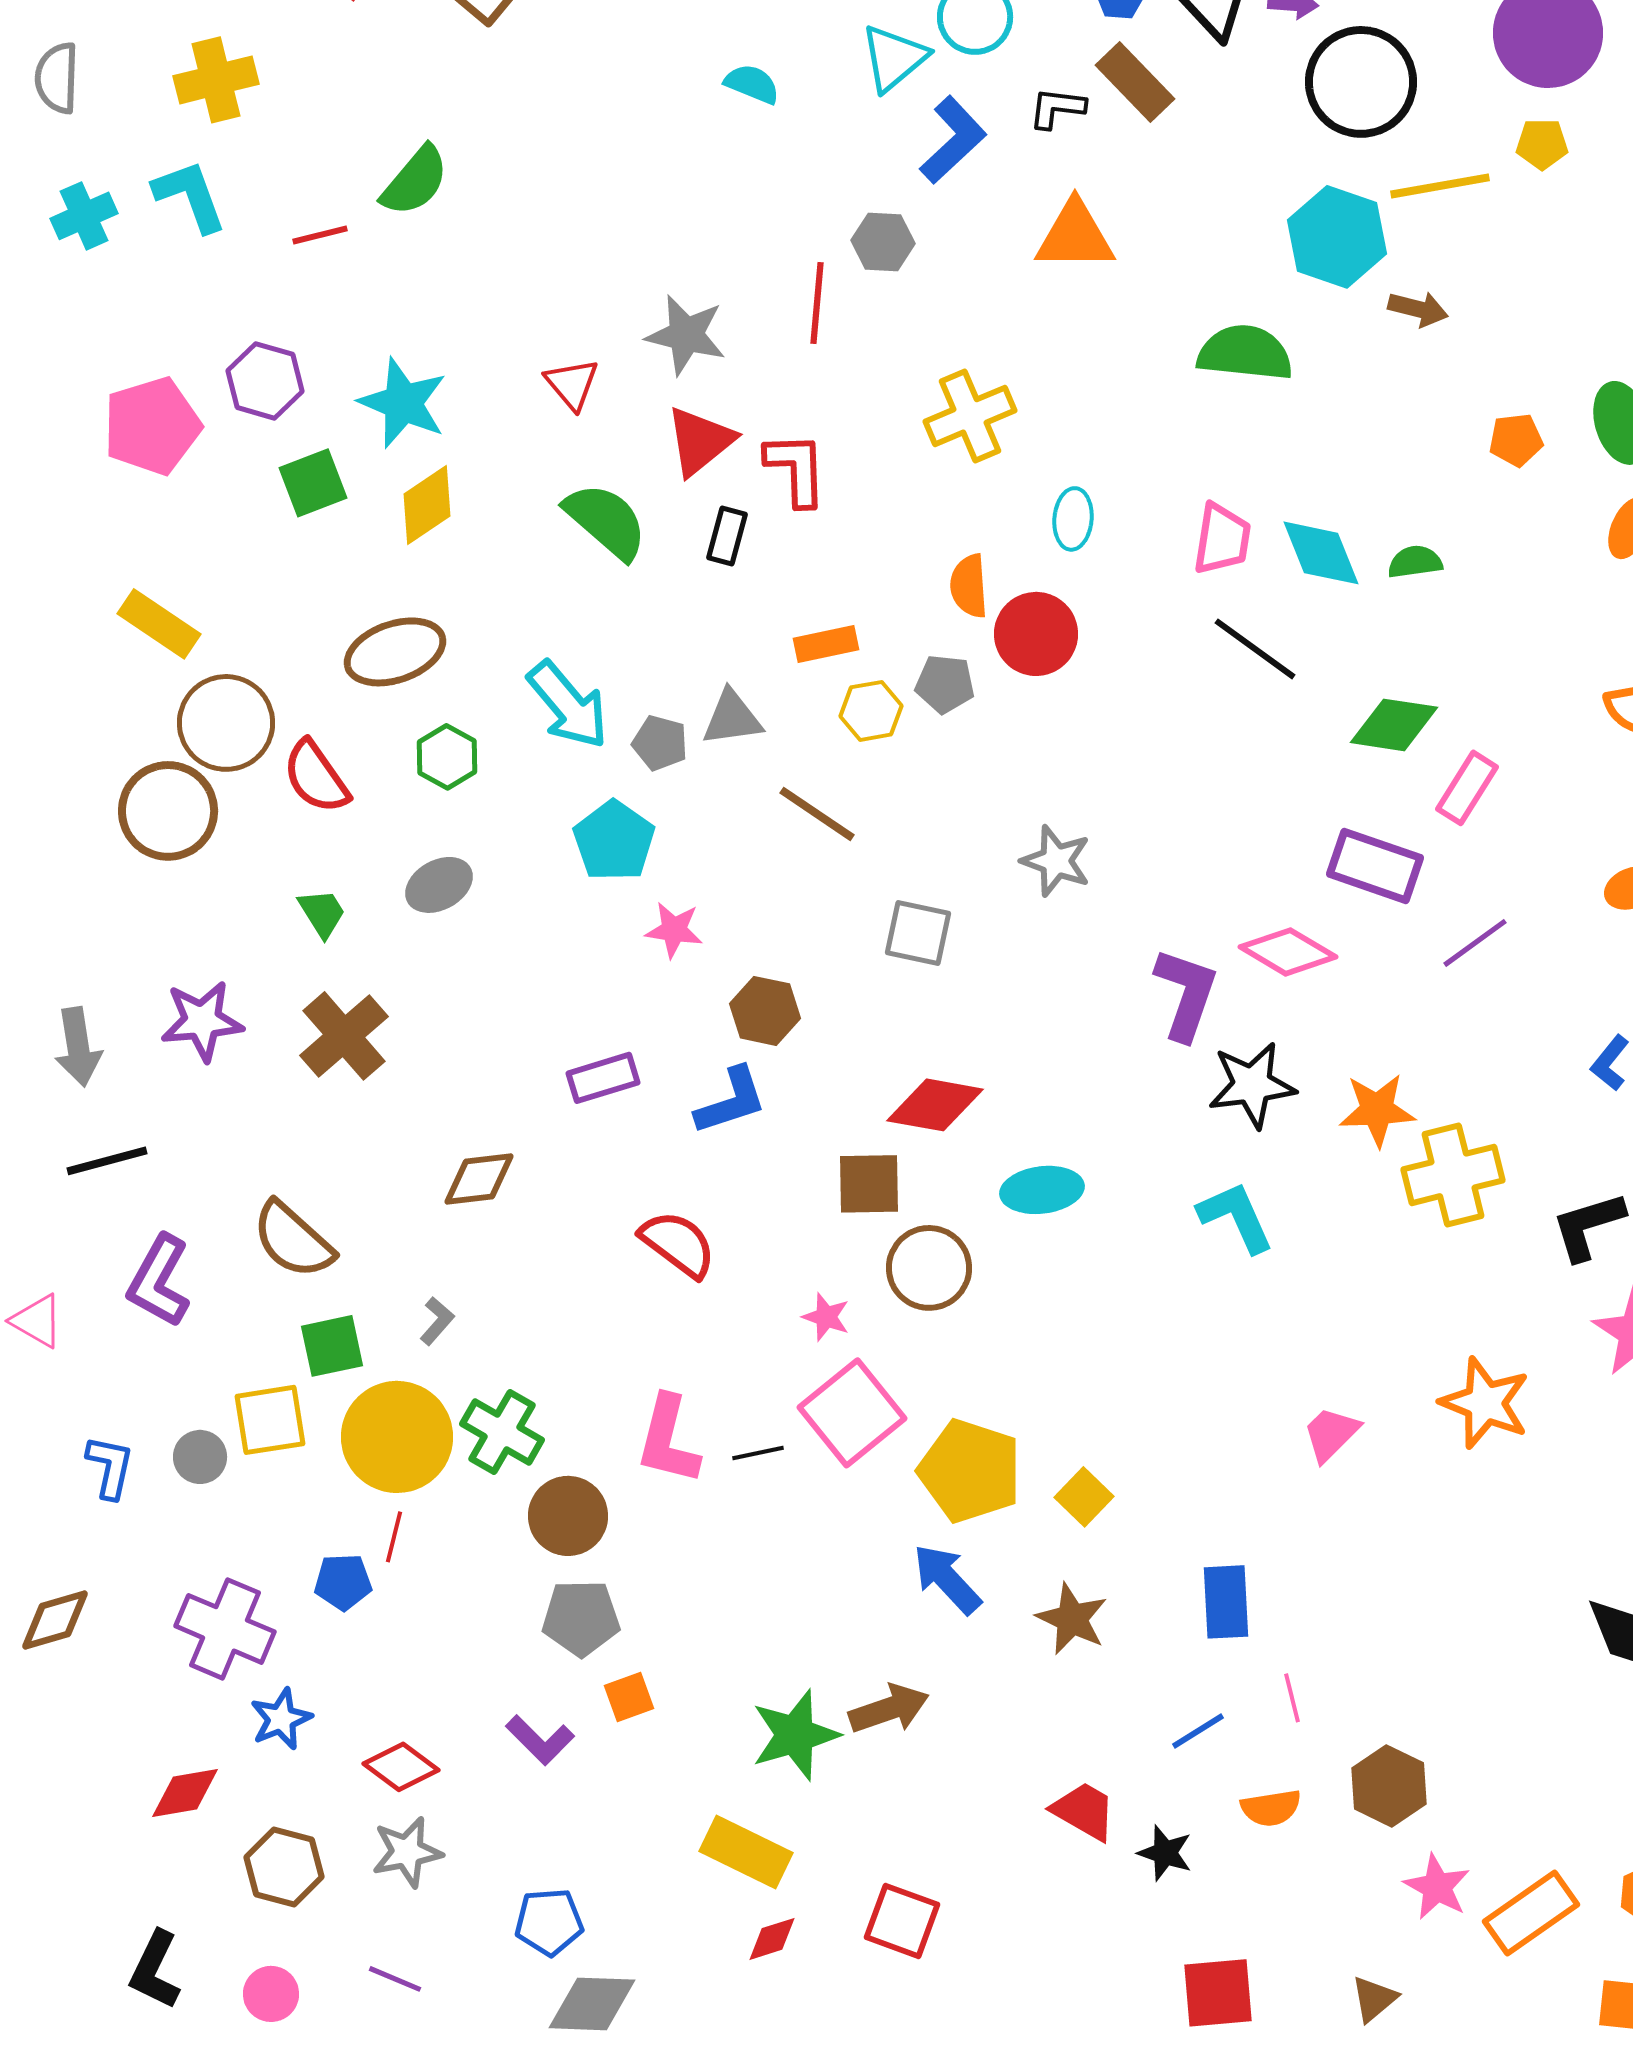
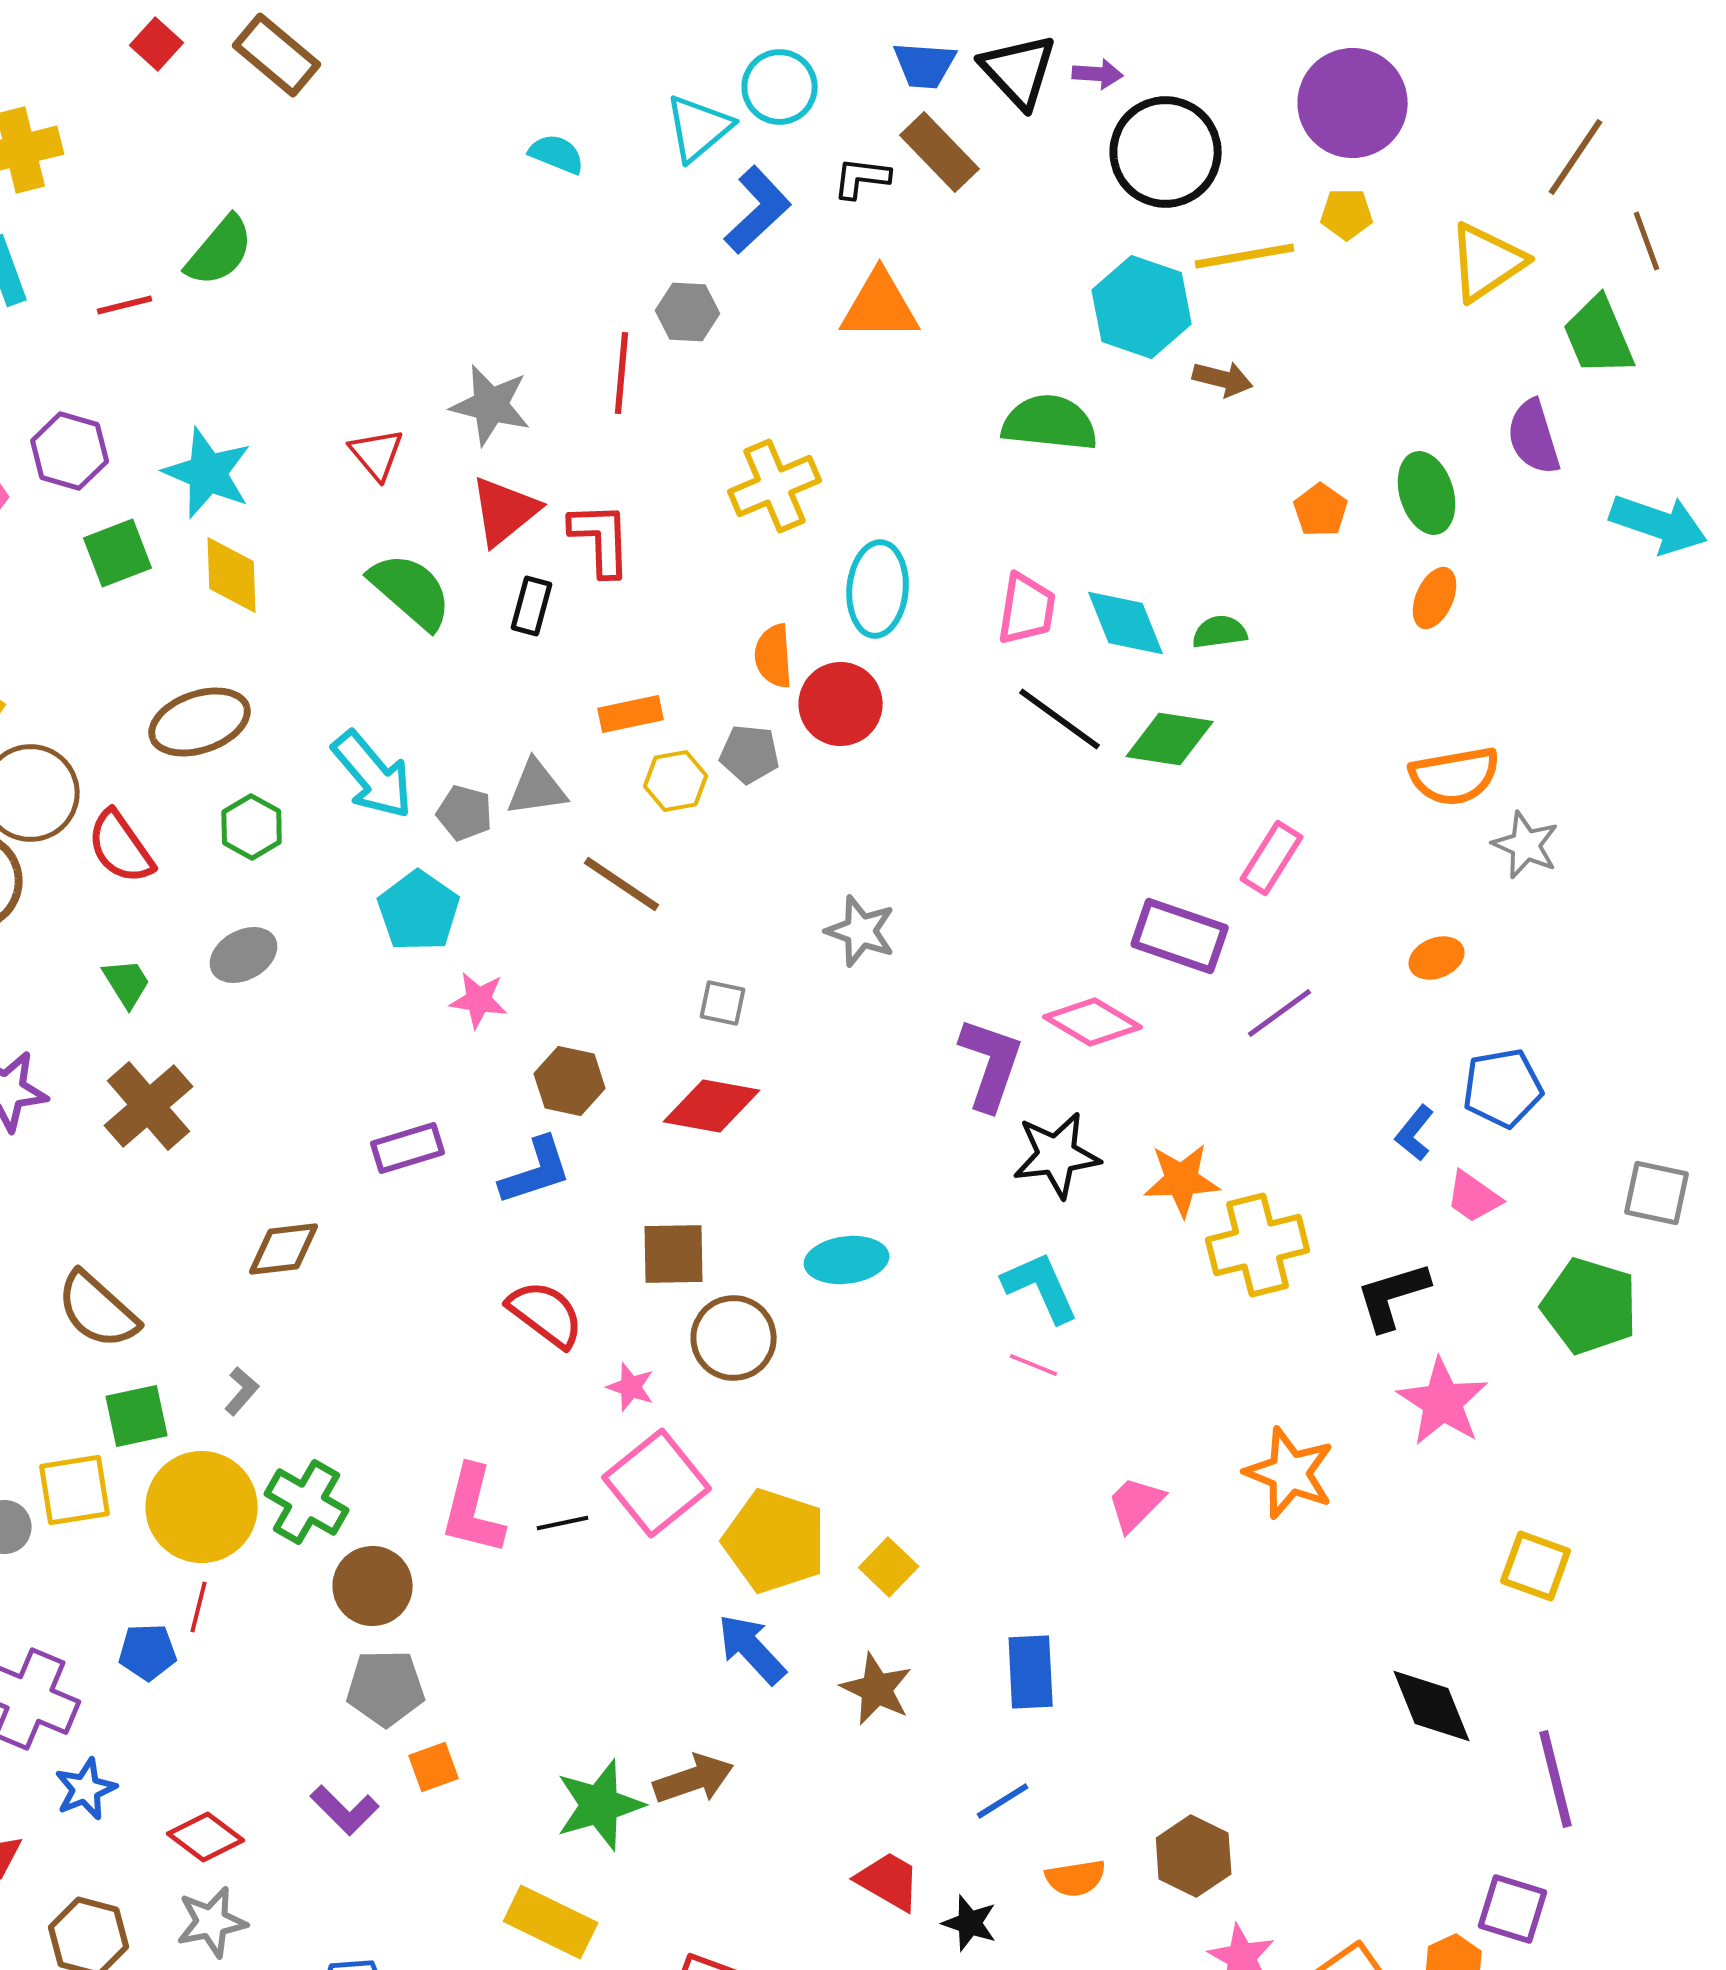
orange pentagon: (1516, 440) -> (1321, 510), turned -30
yellow diamond: (427, 505) -> (232, 575), turned -58
cyan ellipse: (1073, 519) -> (878, 589), size x1.5
green diamond: (1394, 725) -> (1170, 739), moved
gray square: (918, 933) -> (723, 1003), size x0.7
red diamond: (935, 1105) -> (712, 1106), moved
red semicircle: (678, 1244) -> (546, 1314), moved
pink line: (1292, 1698) -> (1034, 1365), moved, turned -54

